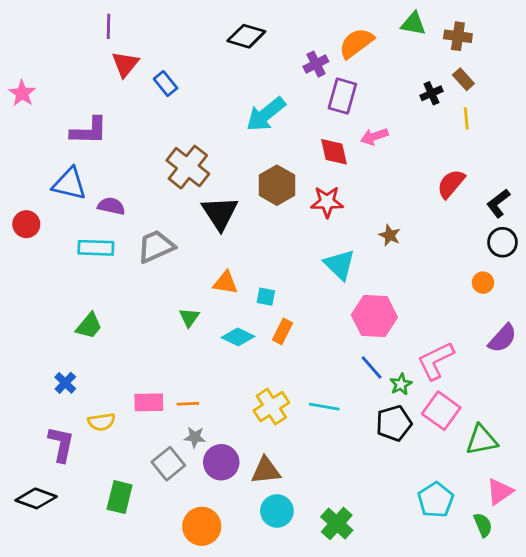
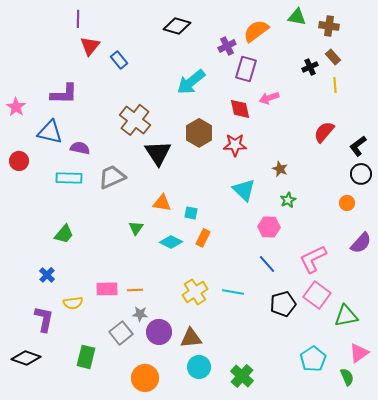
pink star: (22, 93) -> (16, 107), moved
pink hexagon: (374, 316) -> (269, 227), size x0.7
green star: (401, 384) -> (288, 200), moved

